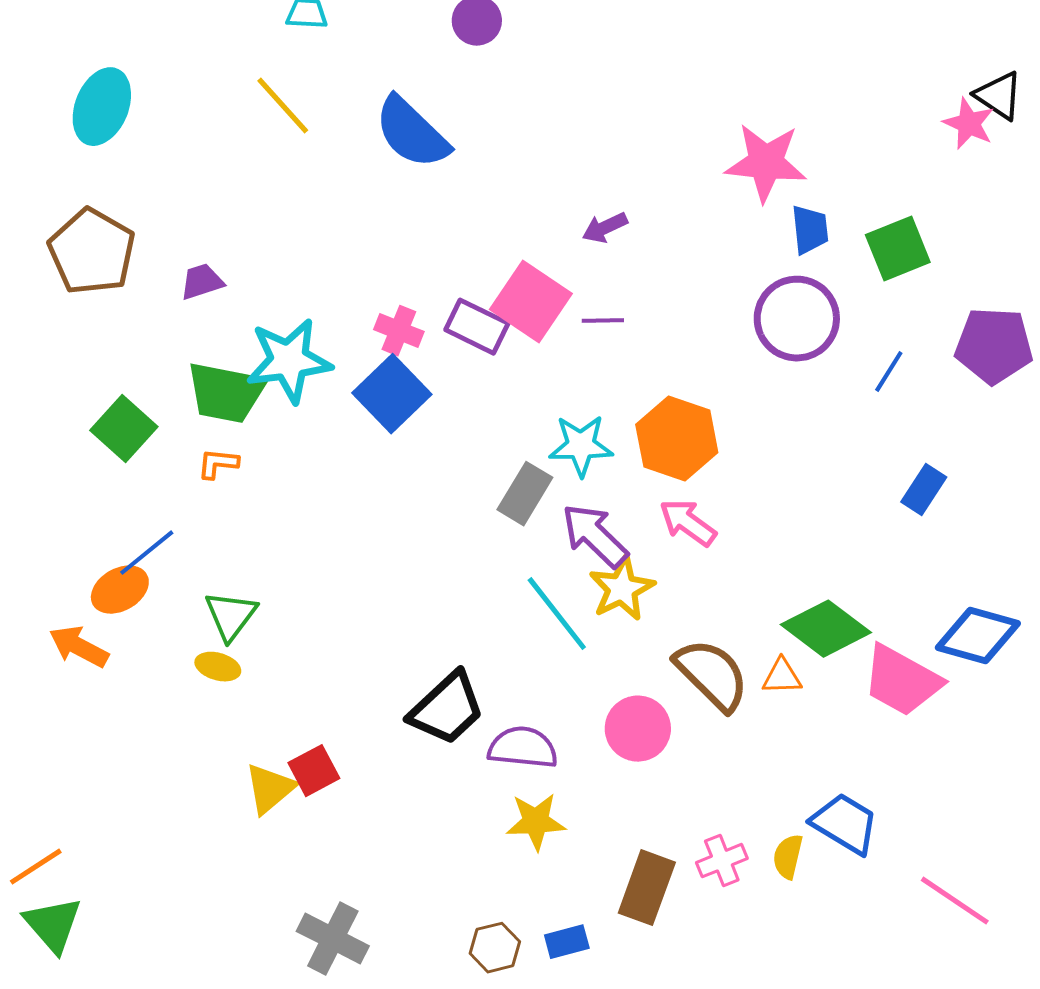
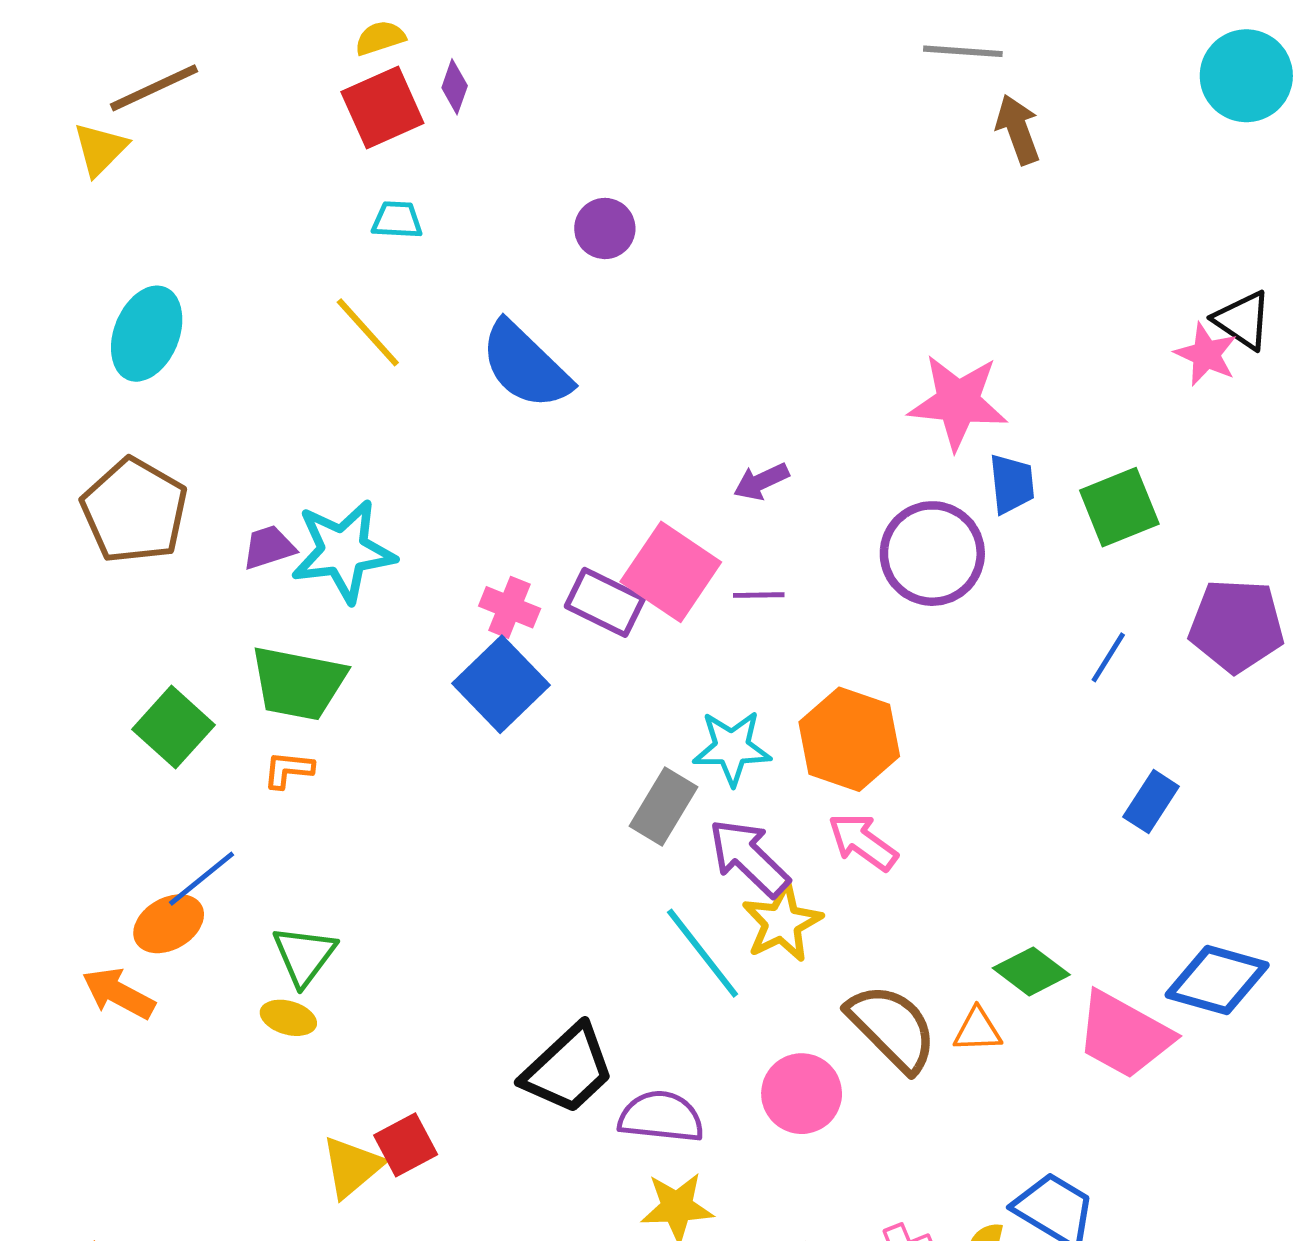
purple circle: (797, 319) -> (932, 554), moved
cyan star: (289, 361) -> (343, 551), moved
green diamond: (826, 629) -> (1031, 971), size x0.7

